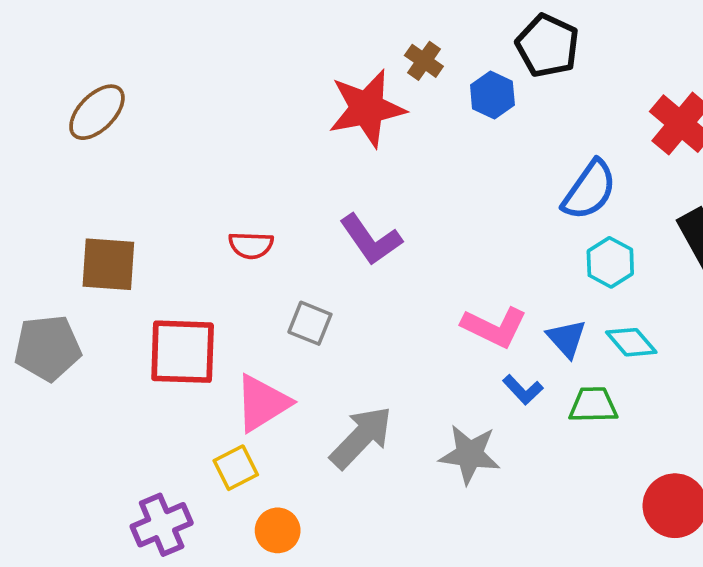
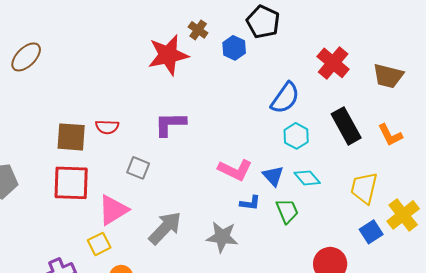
purple L-shape: (371, 240) -> (170, 124), turned 124
brown square: (108, 264) -> (71, 137), moved
blue L-shape: (523, 390) -> (250, 203), turned -40
green trapezoid: (593, 405) -> (287, 211), turned 68

